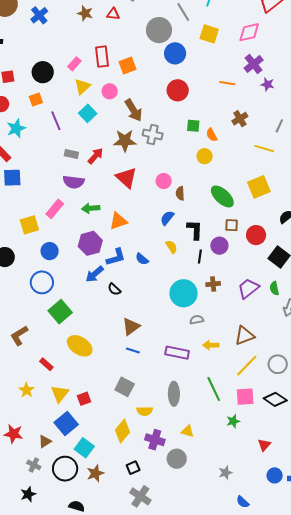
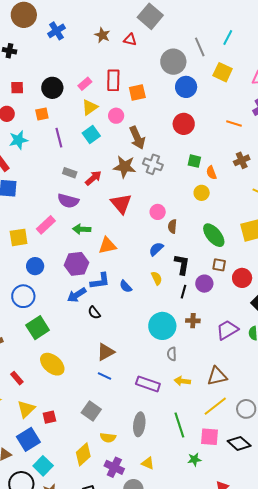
gray semicircle: (197, 320) -> (172, 354), turned -88

